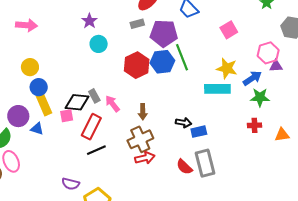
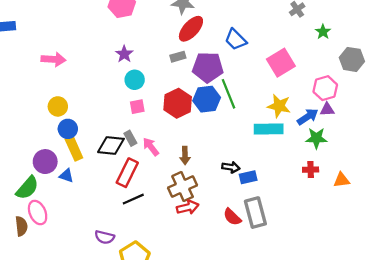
pink square: (229, 30) -> (281, 63), size x1.4
purple triangle: (276, 66) -> (327, 109), moved
pink square: (67, 116) -> (137, 107), moved

